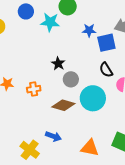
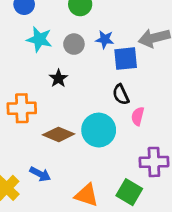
cyan star: (50, 22) -> (39, 39), moved
gray circle: (71, 79) -> (74, 44), moved
orange cross: (34, 89) -> (22, 108), size x1.5

